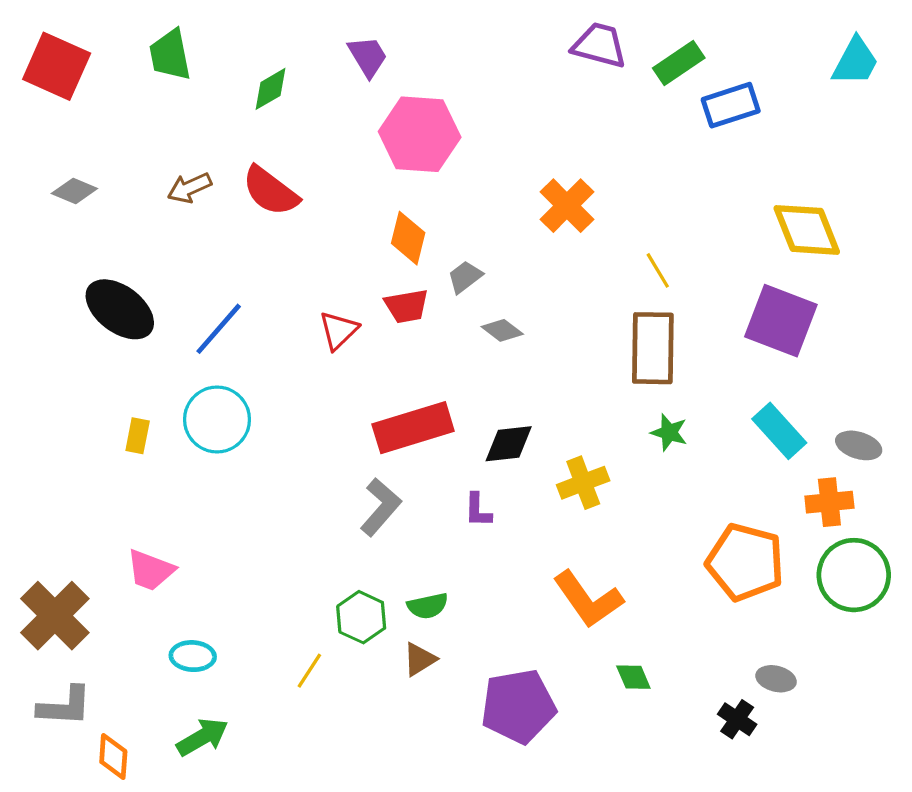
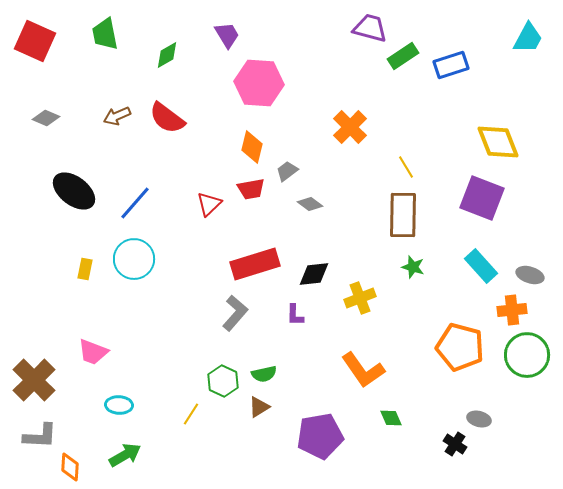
green rectangle: (679, 63) -> (403, 56), moved

